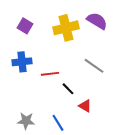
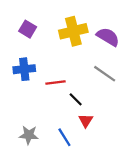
purple semicircle: (97, 21) -> (108, 37), moved
red triangle: (85, 106) -> (86, 121), moved, turned 32

